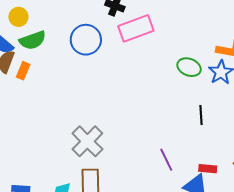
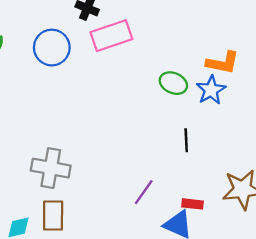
gray cross: (87, 141) -> (51, 168), turned -36
purple line: (166, 160) -> (144, 192), turned 60

